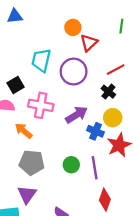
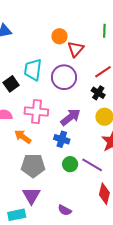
black square: (16, 85) -> (11, 84), moved
blue cross: (95, 131) -> (62, 139), moved
purple line: (95, 168) -> (92, 165), turned -45

